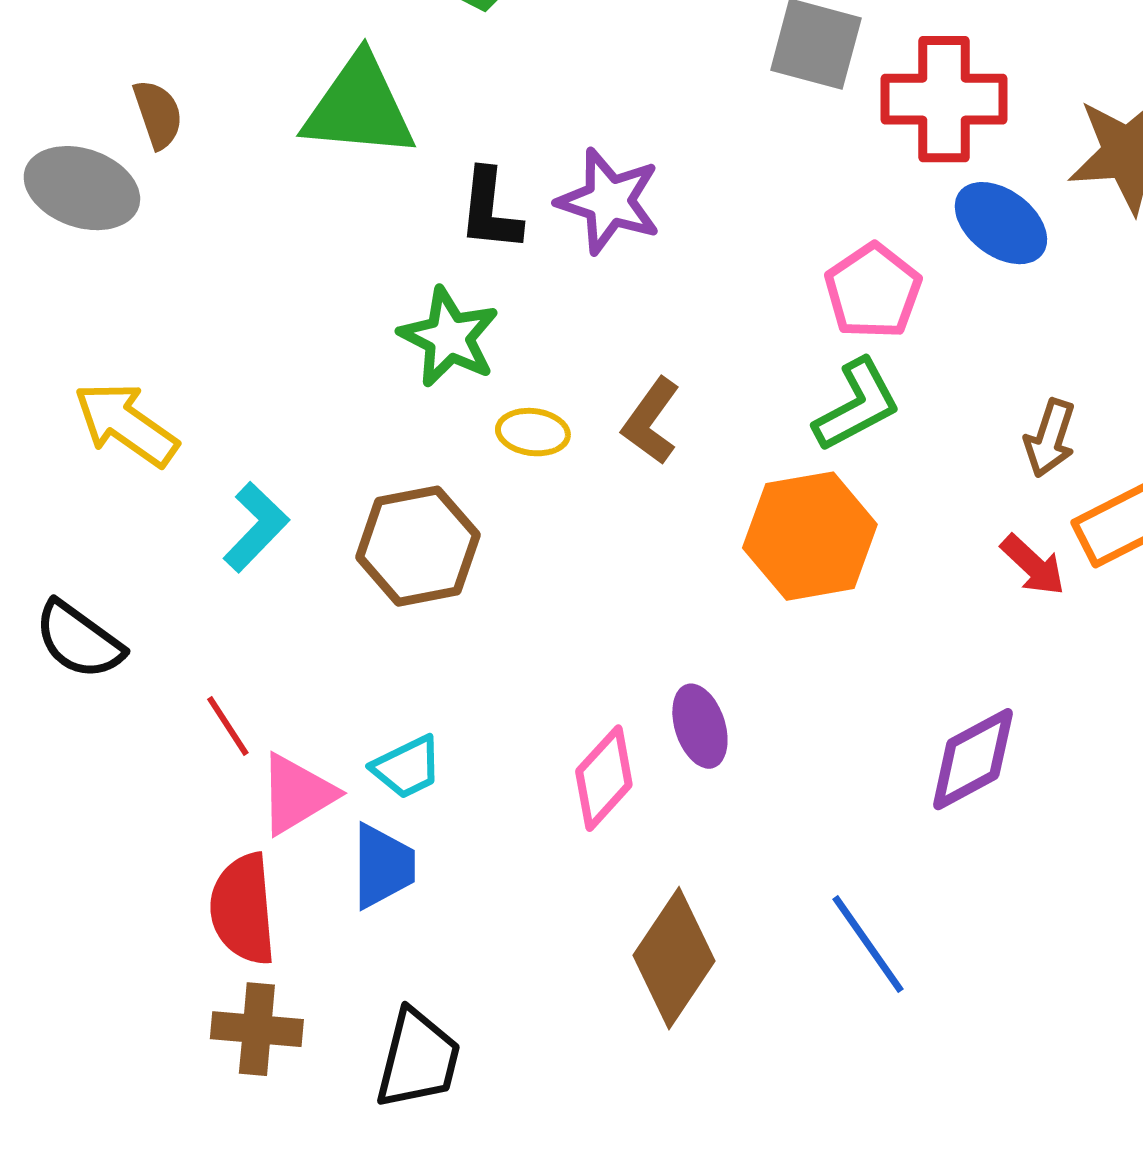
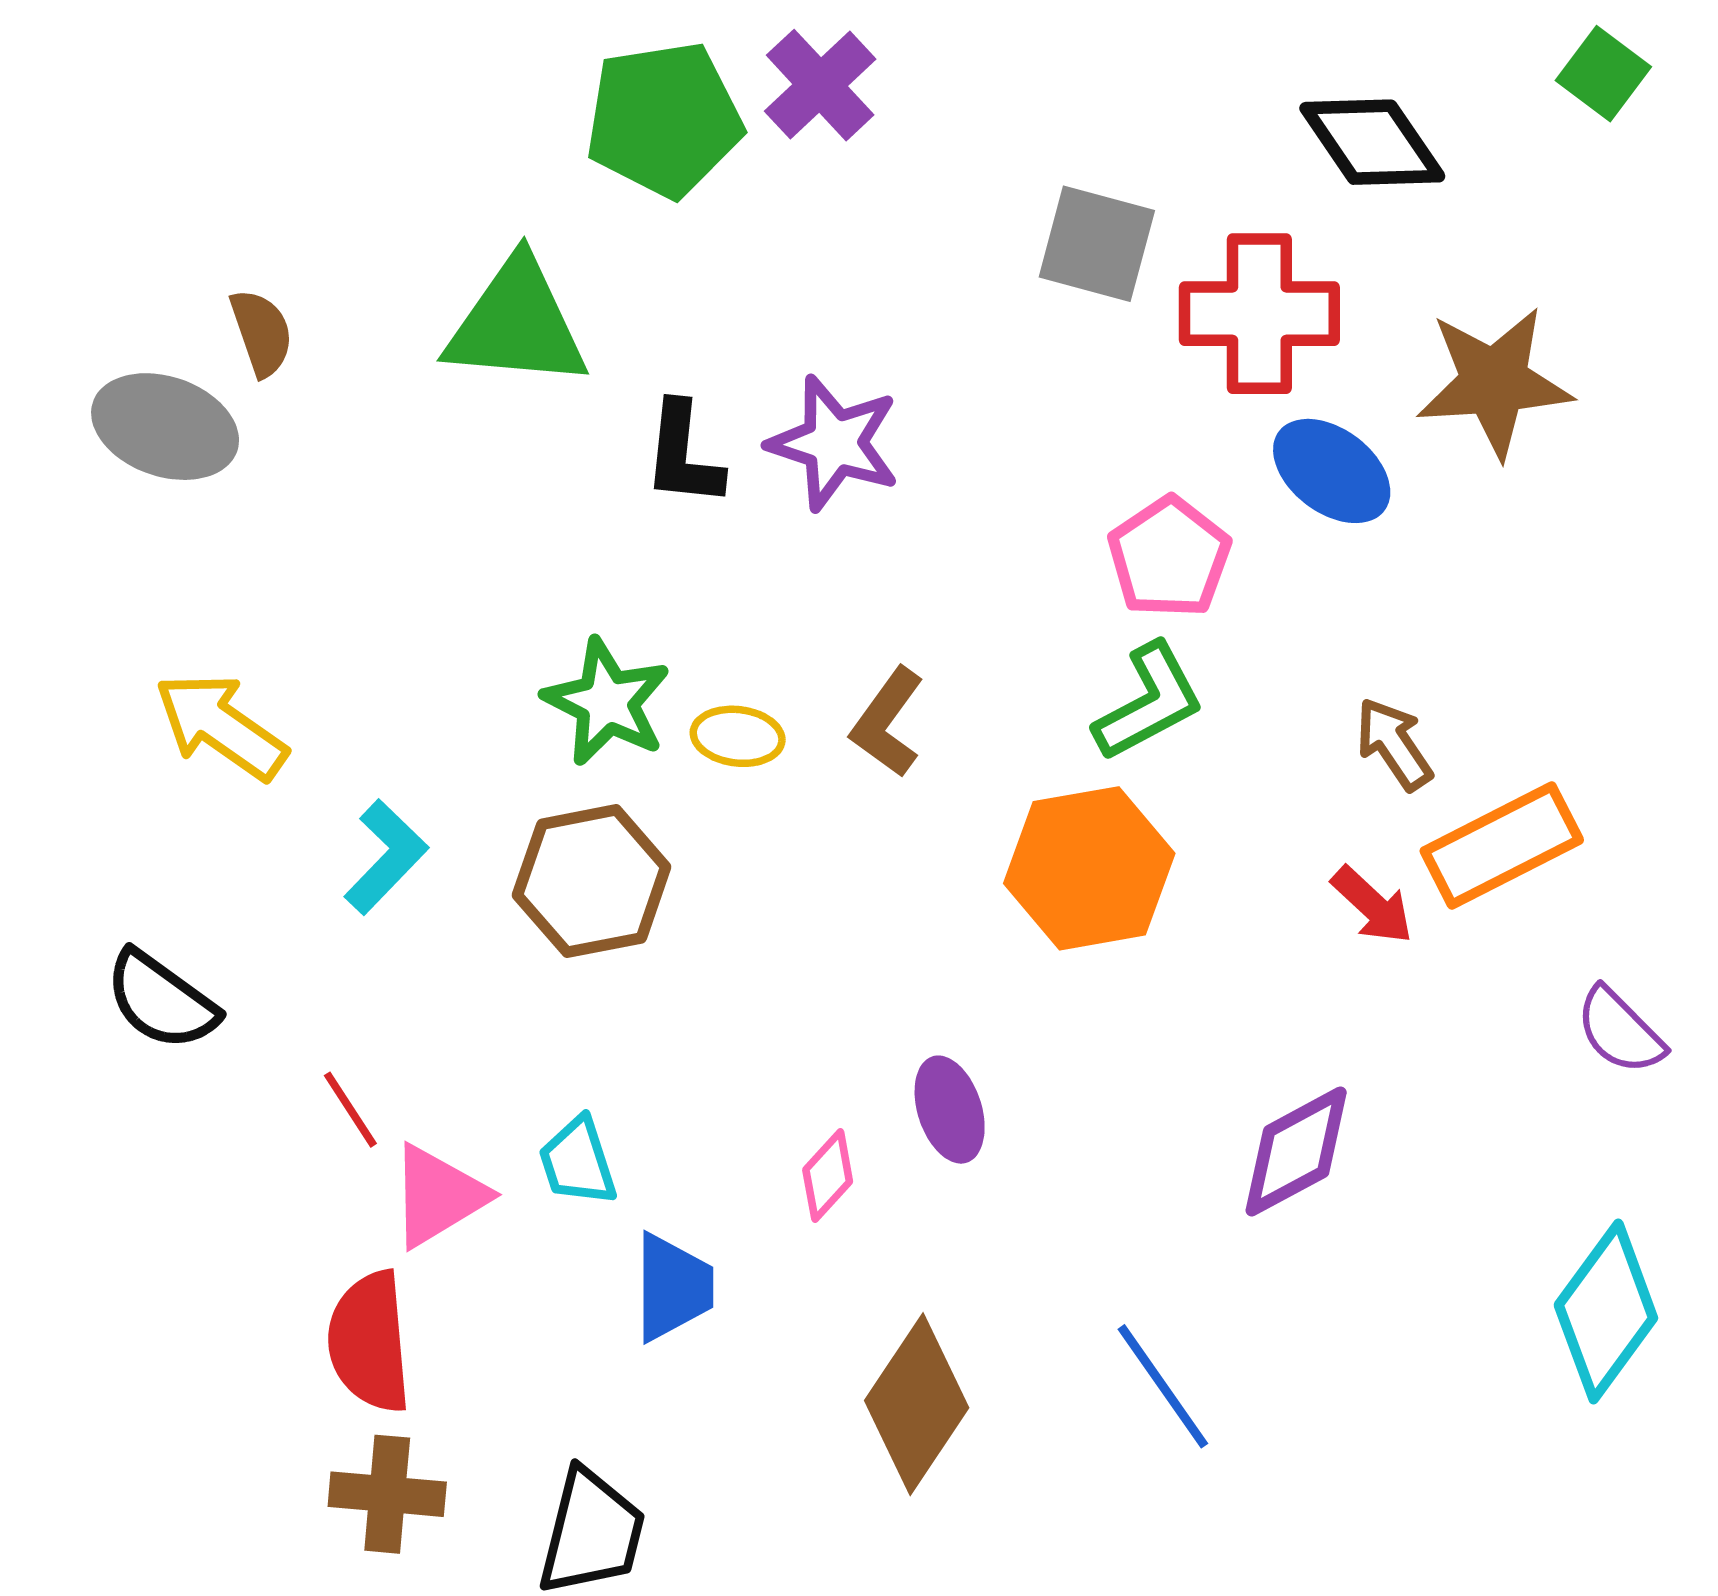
green star: (449, 337) -> (607, 702), moved
brown arrow: (1050, 438) -> (1394, 744), turned 128
cyan trapezoid: (407, 767) -> (578, 1162), turned 98
pink diamond: (604, 778) -> (828, 1176), size x0.7
blue trapezoid: (383, 866) -> (673, 1287), moved

